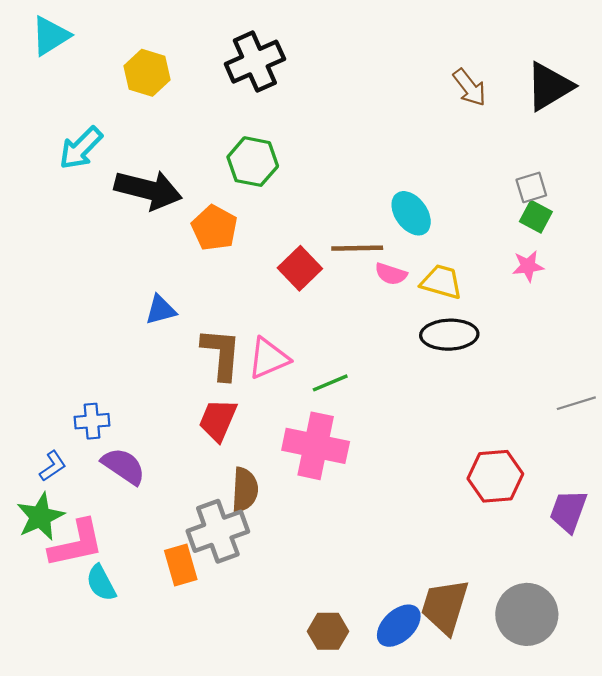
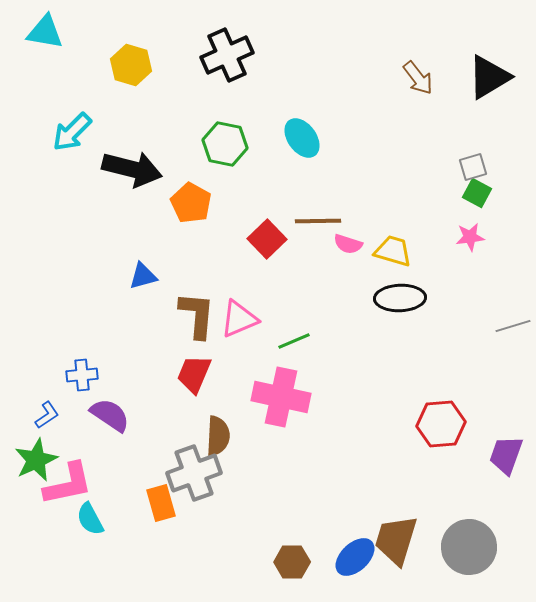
cyan triangle: (50, 36) -> (45, 32), turned 42
cyan ellipse: (411, 213) -> (302, 138), moved
gray line: (576, 403) -> (513, 326), moved

